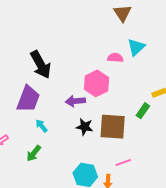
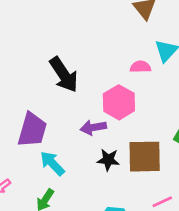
black arrow: (41, 65) -> (64, 75), moved
cyan arrow: (42, 126) -> (52, 163), size x1.5

